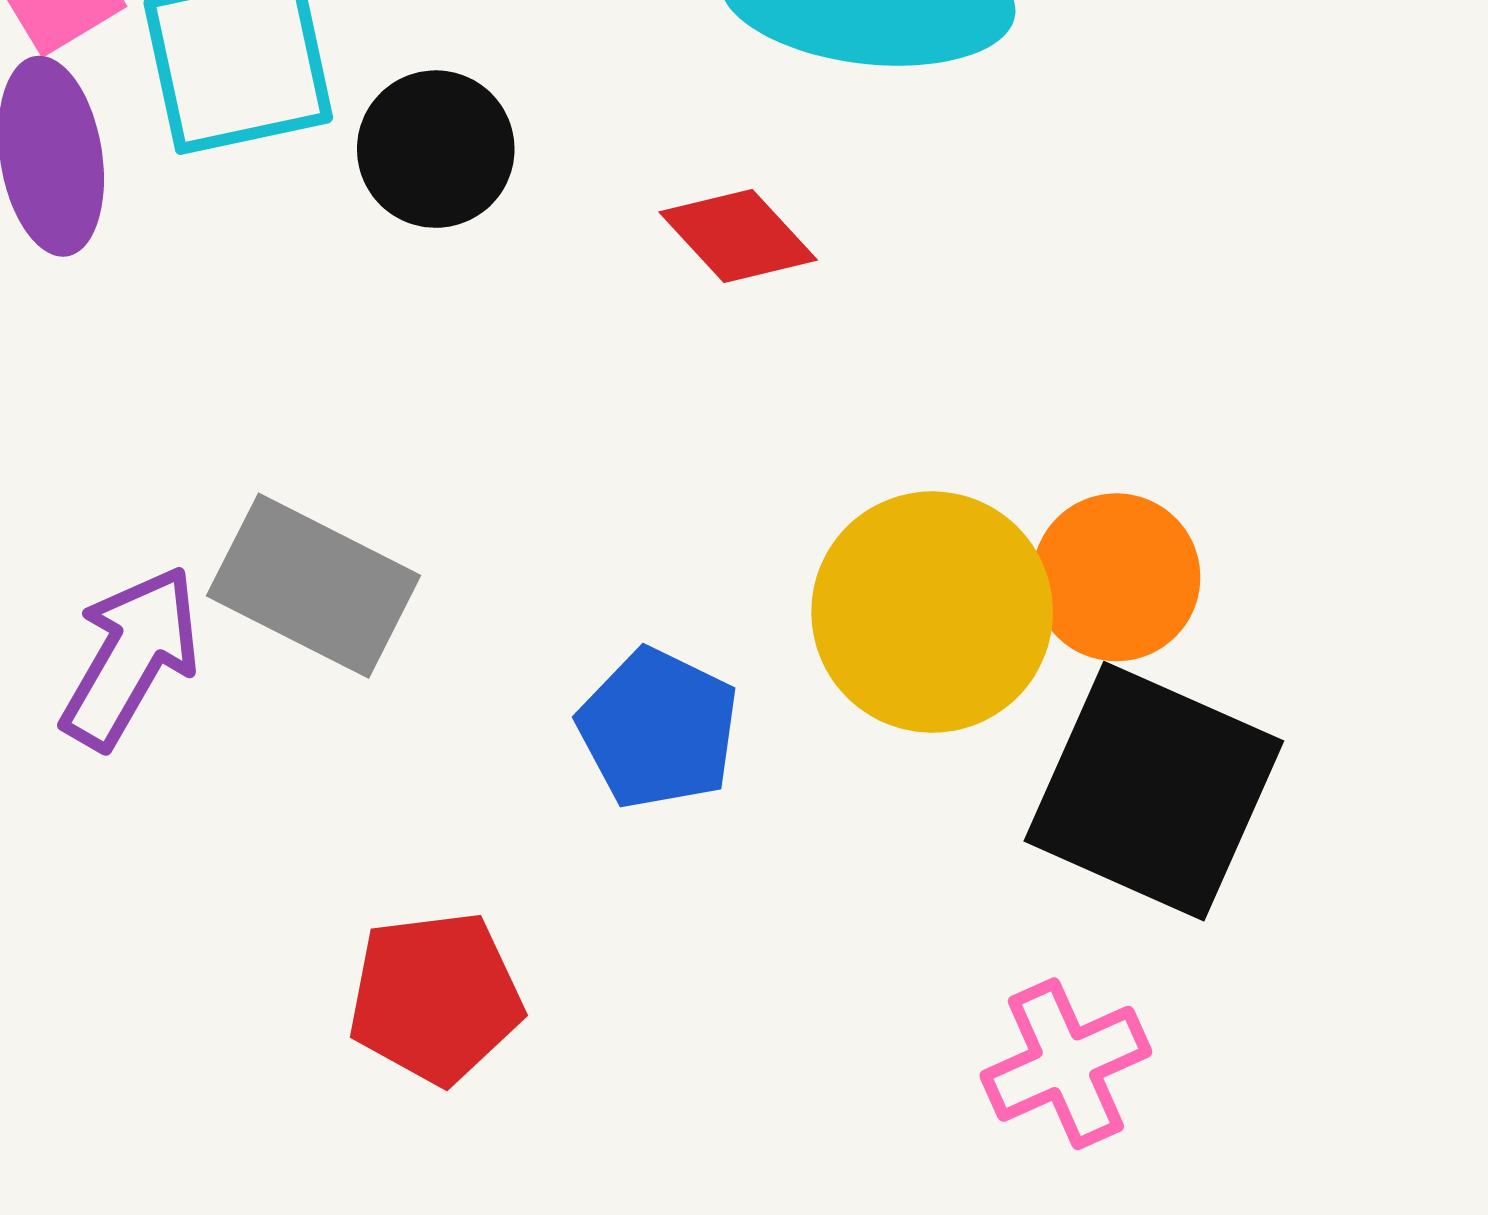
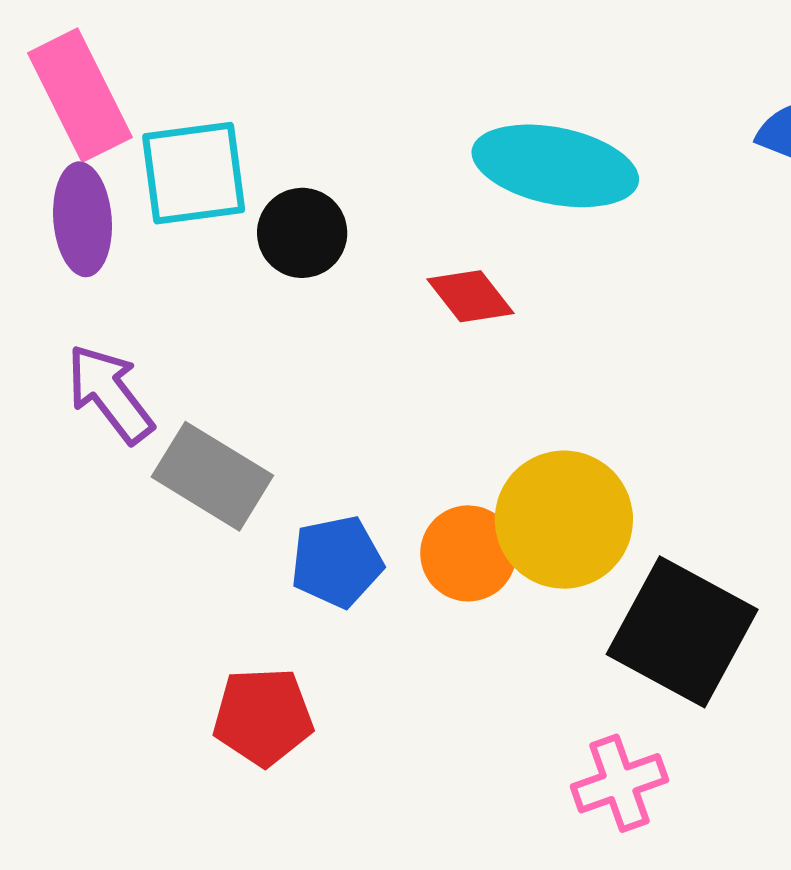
orange circle: (1116, 577) -> (468, 553), moved
purple arrow: (131, 657) -> (110, 394), moved, turned -72
blue pentagon: (658, 729) -> (337, 562), moved, turned 30

